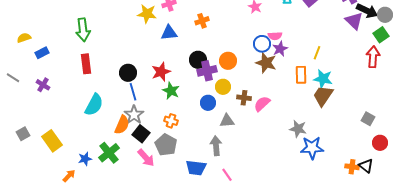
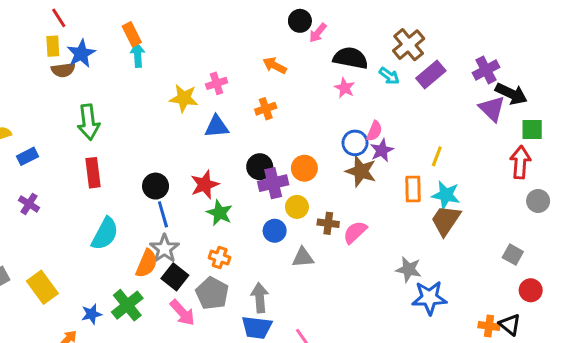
gray circle: (385, 15) -> (538, 201), moved
green square: (381, 35) -> (532, 130), turned 35
pink semicircle: (275, 36) -> (374, 131), turned -64
gray arrow: (216, 146) -> (260, 298), moved

